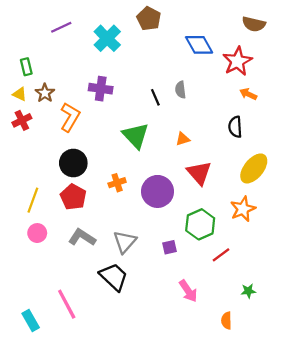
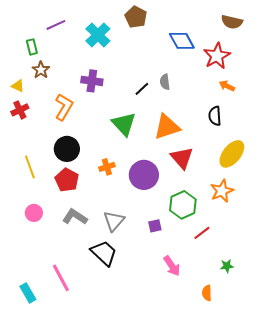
green rectangle: (26, 67) -> (32, 47), moved
brown star: (45, 93) -> (41, 70), moved
black line: (155, 97) -> (142, 89), turned 70
orange triangle: (183, 139) -> (167, 127), size x2.0
yellow line: (33, 200) -> (30, 167), moved, turned -40

